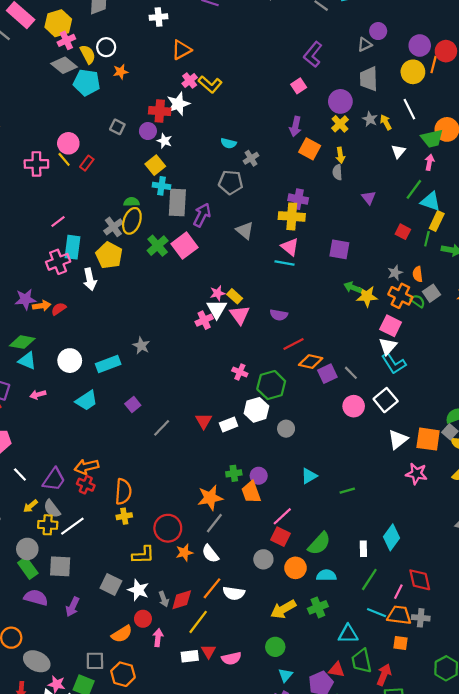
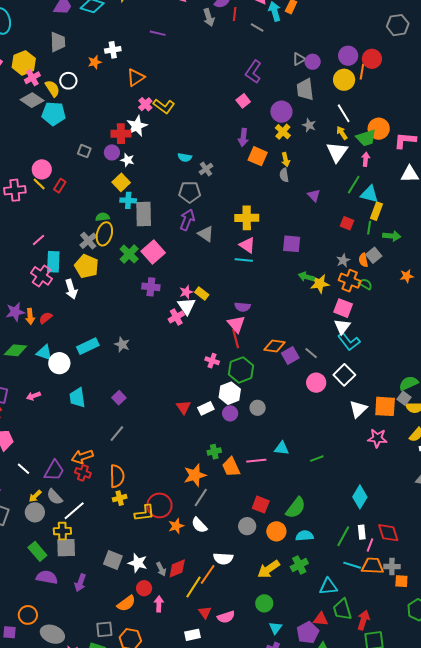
purple circle: (378, 31) -> (313, 62), moved
orange star: (121, 72) -> (95, 62), moved
yellow arrow: (386, 122) -> (342, 133), moved
white triangle: (398, 151) -> (337, 152), size x1.6
purple cross: (298, 199) -> (151, 287), moved
purple arrow: (202, 215) -> (187, 220), moved
pink cross: (58, 262) -> (42, 276), turned -30
gray square: (432, 293) -> (374, 255), moved
orange arrow: (42, 306) -> (30, 316), turned 98
pink triangle: (240, 315) -> (236, 324), moved
red line: (294, 344) -> (236, 338), moved, turned -72
cyan triangle: (27, 361) -> (44, 353), moved
cyan rectangle: (108, 364) -> (88, 346), moved
cyan trapezoid: (87, 401) -> (77, 398), turned 120
gray line: (162, 428) -> (117, 434), moved
purple circle: (259, 476) -> (230, 413), moved
cyan triangle: (309, 476) -> (282, 448), turned 42
pink line: (282, 516) -> (256, 461), moved, turned 42
yellow cross: (48, 525) -> (62, 531), moved
gray circle: (27, 549) -> (35, 512), moved
white rectangle: (363, 549) -> (362, 532), moved
yellow L-shape: (143, 555) -> (145, 513), moved
orange line: (212, 588) -> (208, 574), moved
orange square: (400, 643) -> (401, 581), moved
white rectangle: (190, 656) -> (192, 635), moved

